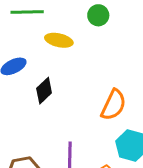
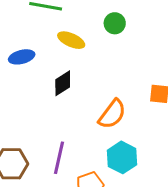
black diamond: (44, 91) -> (63, 83), moved

